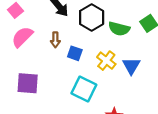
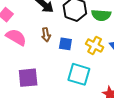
pink semicircle: (22, 37) -> (16, 37), turned 85

